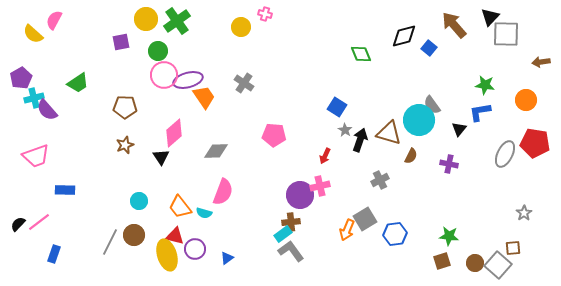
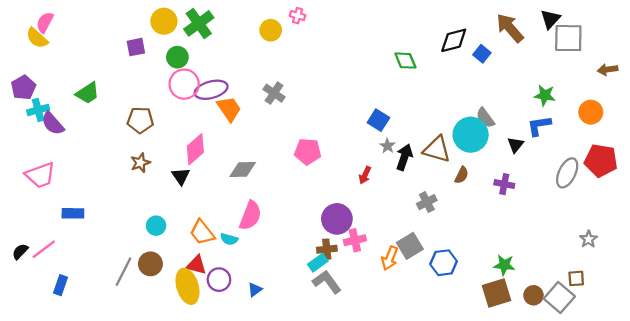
pink semicircle: (54, 20) -> (45, 22), moved
pink cross: (320, 186) -> (355, 240), moved
brown square: (442, 261) -> (496, 293), size x1.5

